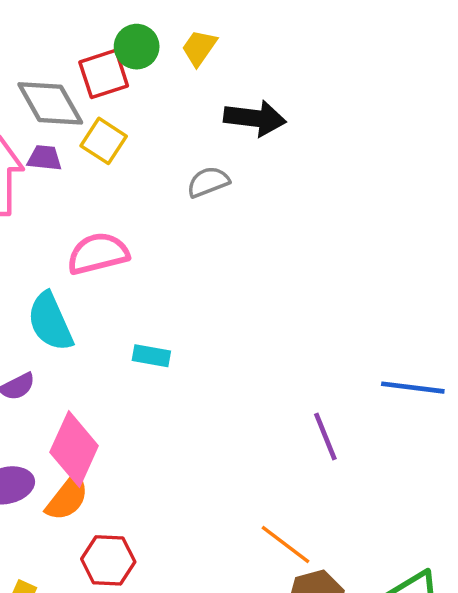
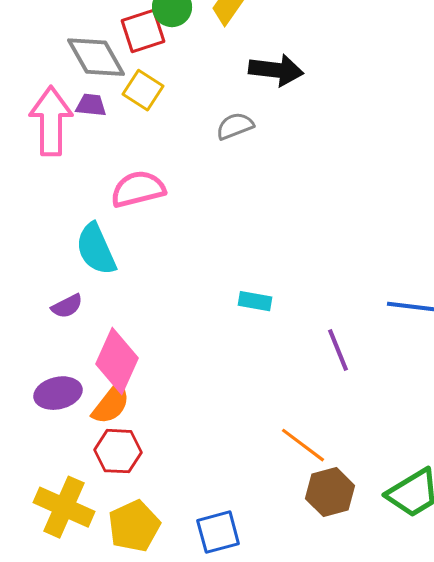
cyan rectangle: (151, 356) -> (255, 301), moved
red hexagon: (108, 560) -> (118, 451), moved

